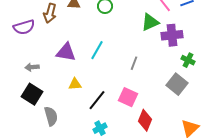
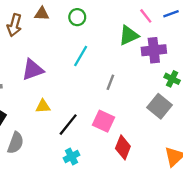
cyan line: (97, 50) -> (81, 56), moved
purple triangle: (66, 52) -> (33, 70), turned -30
gray semicircle: (51, 116) -> (16, 143), turned 36

